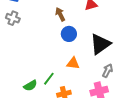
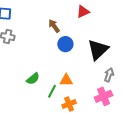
orange triangle: (73, 63) -> (66, 80), moved
green semicircle: (30, 86) -> (33, 79), moved

